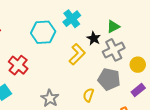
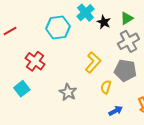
black star: (94, 38) -> (104, 22), moved
yellow L-shape: (77, 54) -> (93, 62), moved

